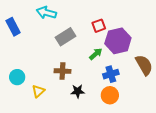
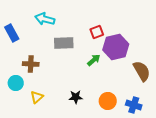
gray rectangle: (66, 37) -> (64, 43), turned 30
brown cross: (62, 71) -> (31, 64), moved
blue cross: (111, 74) -> (134, 105), moved, turned 35

